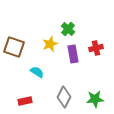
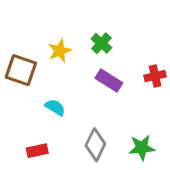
yellow star: (50, 44) -> (60, 51), moved
red cross: (96, 48) -> (155, 76), moved
purple rectangle: (73, 54) -> (109, 81), turned -48

